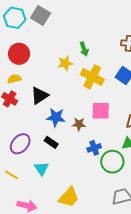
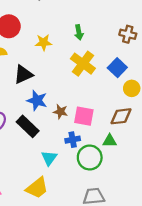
yellow star: (65, 63) -> (43, 42), moved
pink square: (101, 111) -> (84, 116), moved
black rectangle: (51, 142) -> (28, 126), size x1.5
cyan triangle: (41, 169) -> (49, 158), moved

